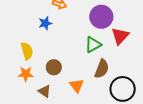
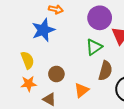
blue star: (45, 23) -> (43, 30), size x1.6
orange triangle: (77, 85) -> (81, 90), turned 35

